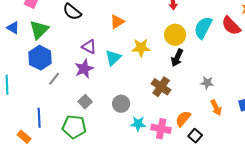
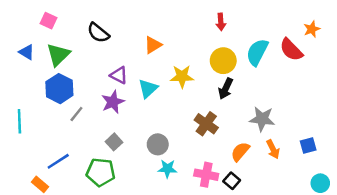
gray star: (207, 83) -> (262, 119), size x1.5
blue line: (39, 118) -> (58, 161), turned 60
orange semicircle: (183, 119) -> (240, 152), moved
cyan star: (138, 124) -> (167, 169), moved
black square: (195, 136) -> (232, 181), moved

